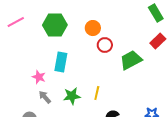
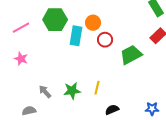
pink line: (16, 22) -> (21, 28), moved
cyan rectangle: (61, 62) -> (76, 36), moved
pink star: (39, 77) -> (21, 59), moved

